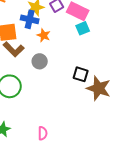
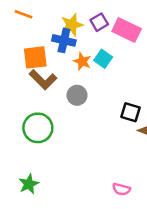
cyan square: (83, 28) -> (103, 59), moved, turned -32
pink semicircle: (43, 133) -> (121, 189), moved, turned 104

